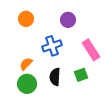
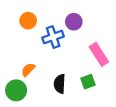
blue cross: (52, 46) -> (53, 37), moved
green circle: (27, 84) -> (16, 90), moved

